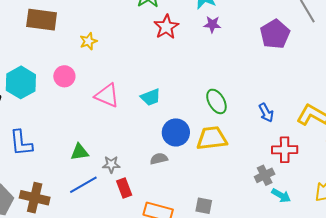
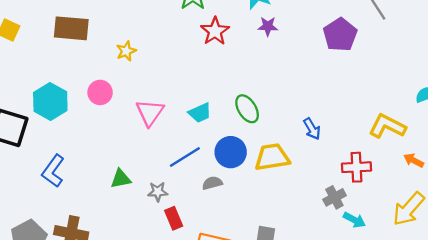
pink triangle: (107, 95) -> (150, 113), turned 44
green ellipse: (216, 101) -> (247, 109), moved
blue arrow: (266, 113) -> (312, 129), moved
blue L-shape: (21, 143) -> (53, 171), turned 44
blue line: (83, 185) -> (185, 157), moved

